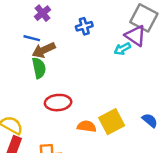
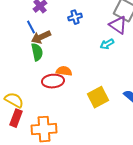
blue line: (32, 38) -> (31, 27), turned 48
cyan arrow: (122, 49) -> (107, 44), moved
orange semicircle: (87, 126) -> (64, 71), moved

